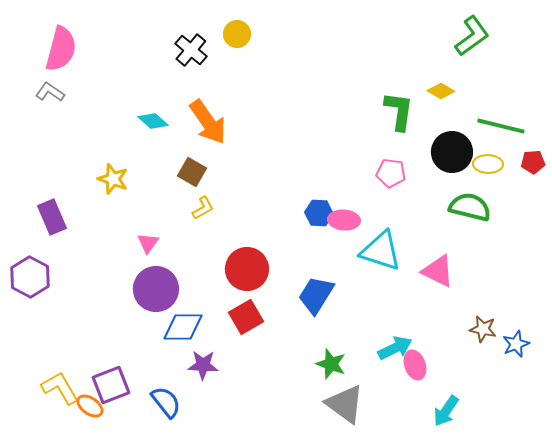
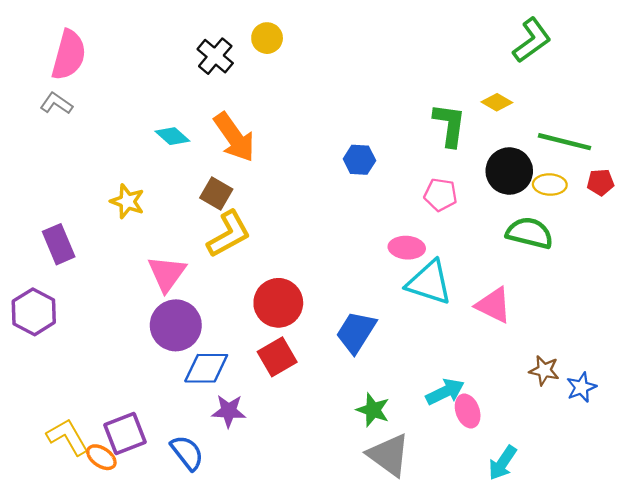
yellow L-shape: (203, 208) -> (229, 234), size x1.8
blue hexagon: (319, 213) -> (359, 160), moved
pink ellipse: (344, 220) -> (407, 248), moved
pink triangle: (148, 243) -> (167, 274), size x1.6

